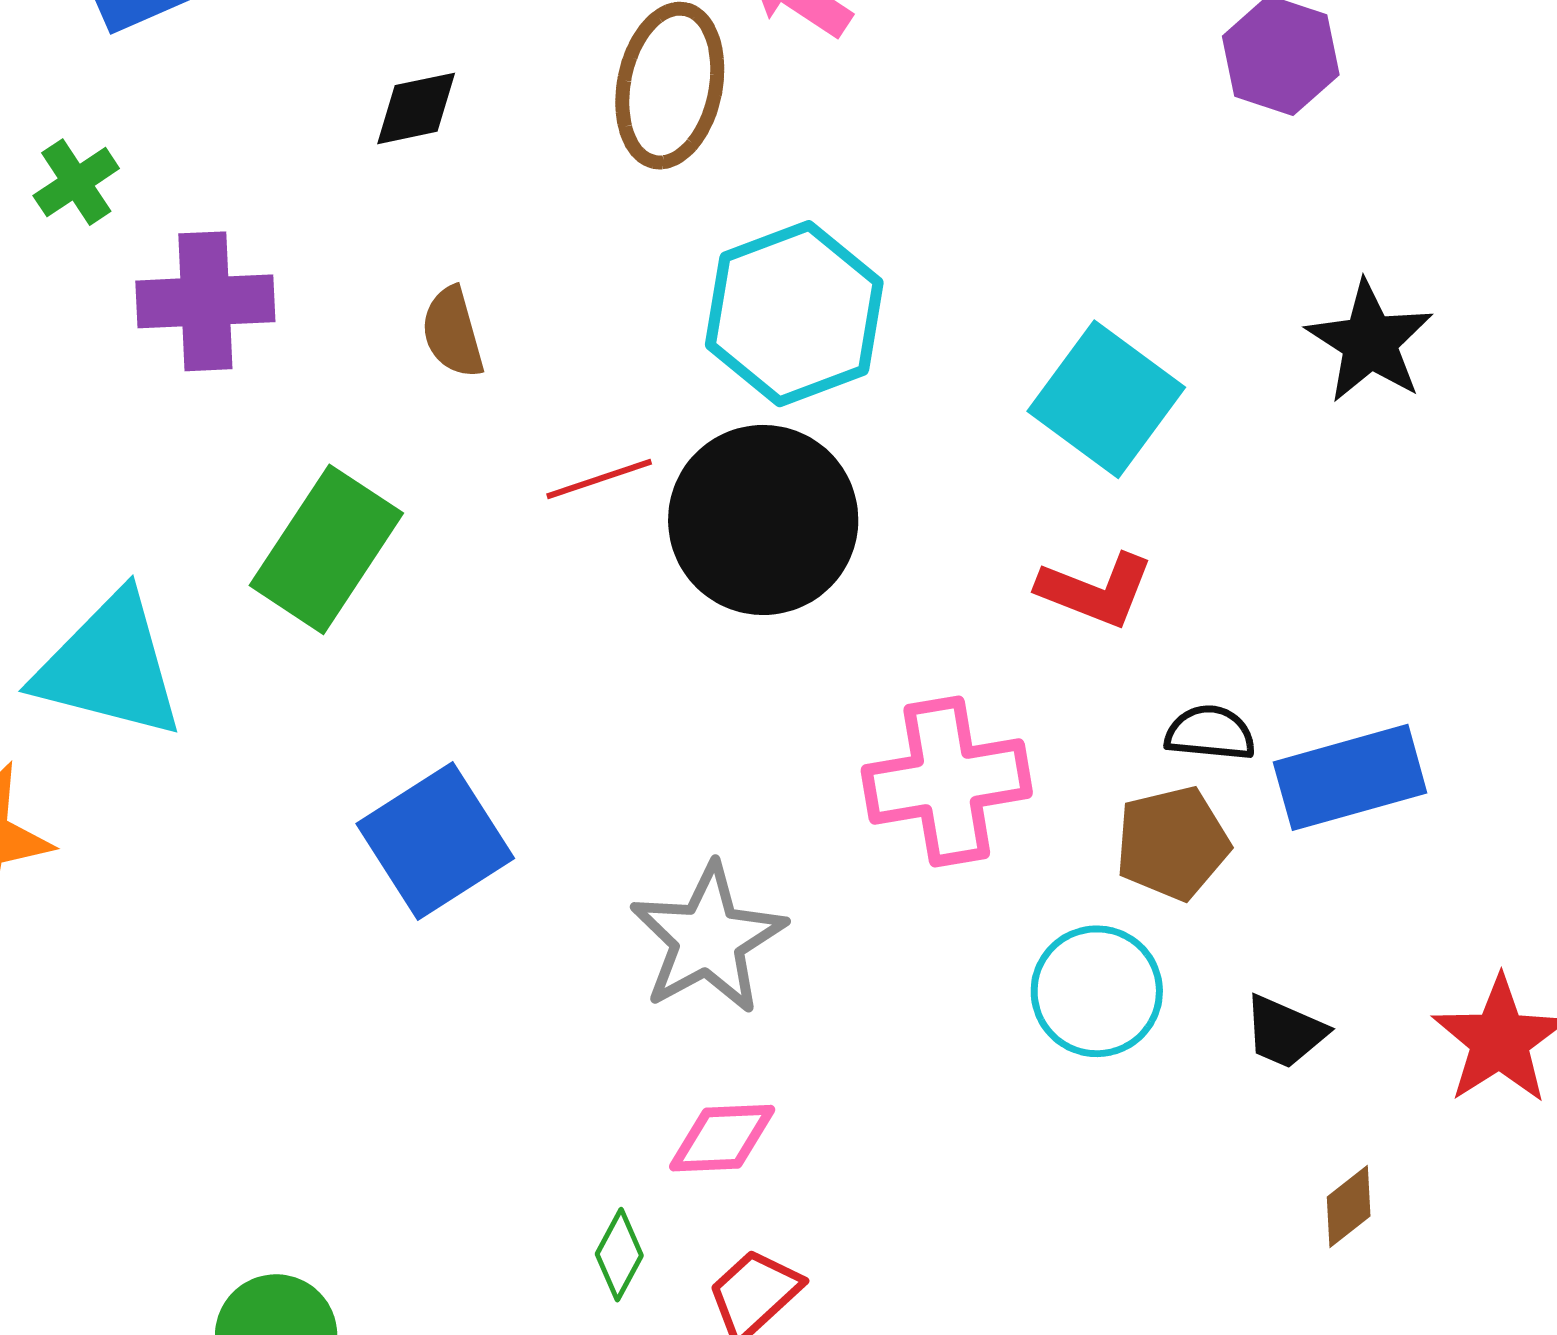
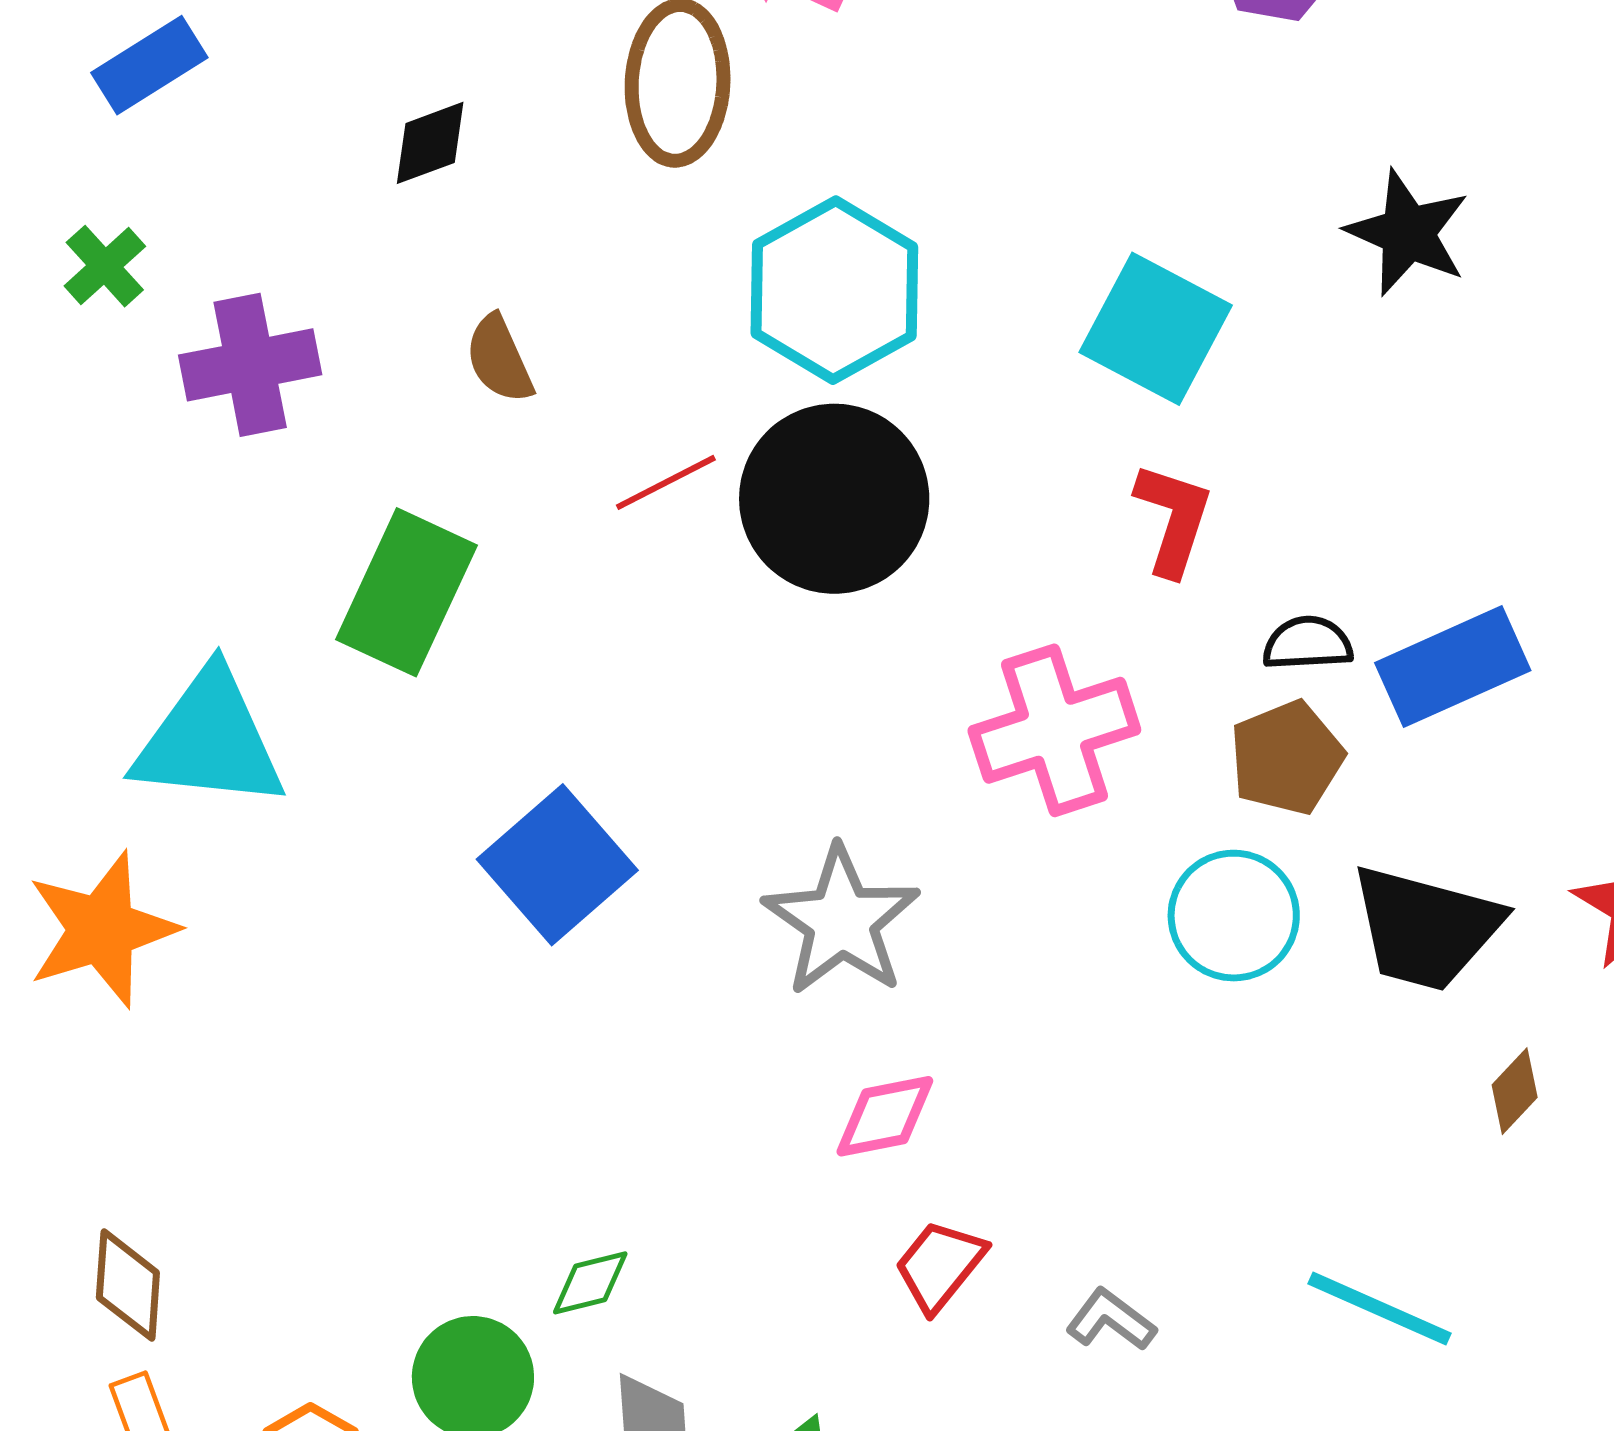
red L-shape: (1096, 590) -> (1173, 519), turned -85
black trapezoid: (1285, 1032) -> (1426, 928), size x1.8
green diamond: (619, 1255) -> (590, 1283), moved, turned 56

